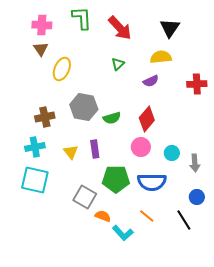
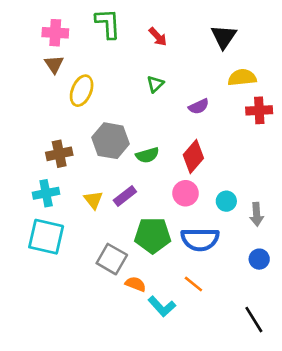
red arrow: (120, 28) -> (158, 37), size x0.6
yellow semicircle: (161, 57) -> (242, 77), moved
purple rectangle: (95, 149) -> (125, 196), turned 60
black line: (184, 220) -> (254, 320), moved

